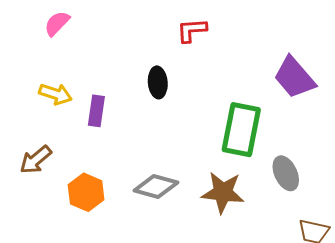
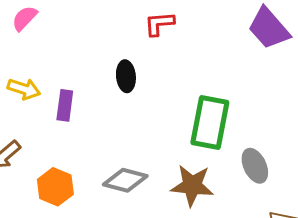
purple trapezoid: (294, 77) -> (269, 28), moved

